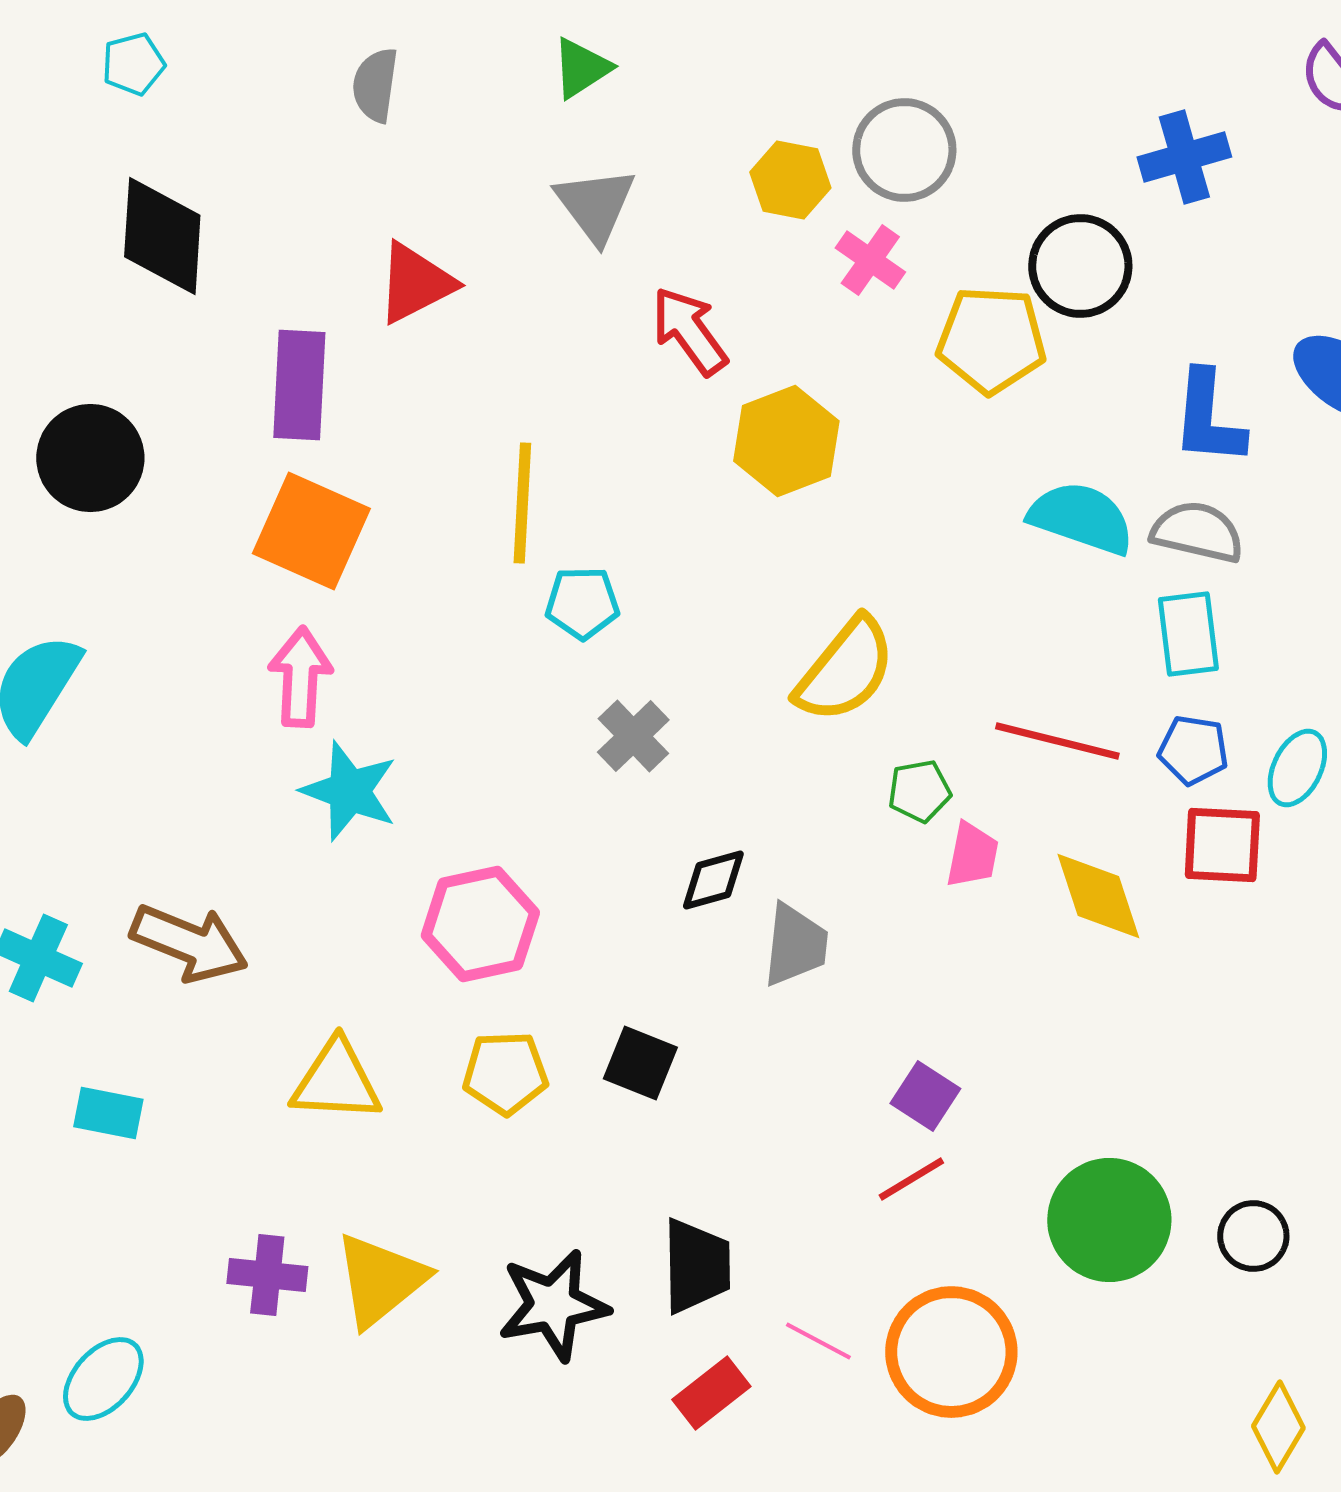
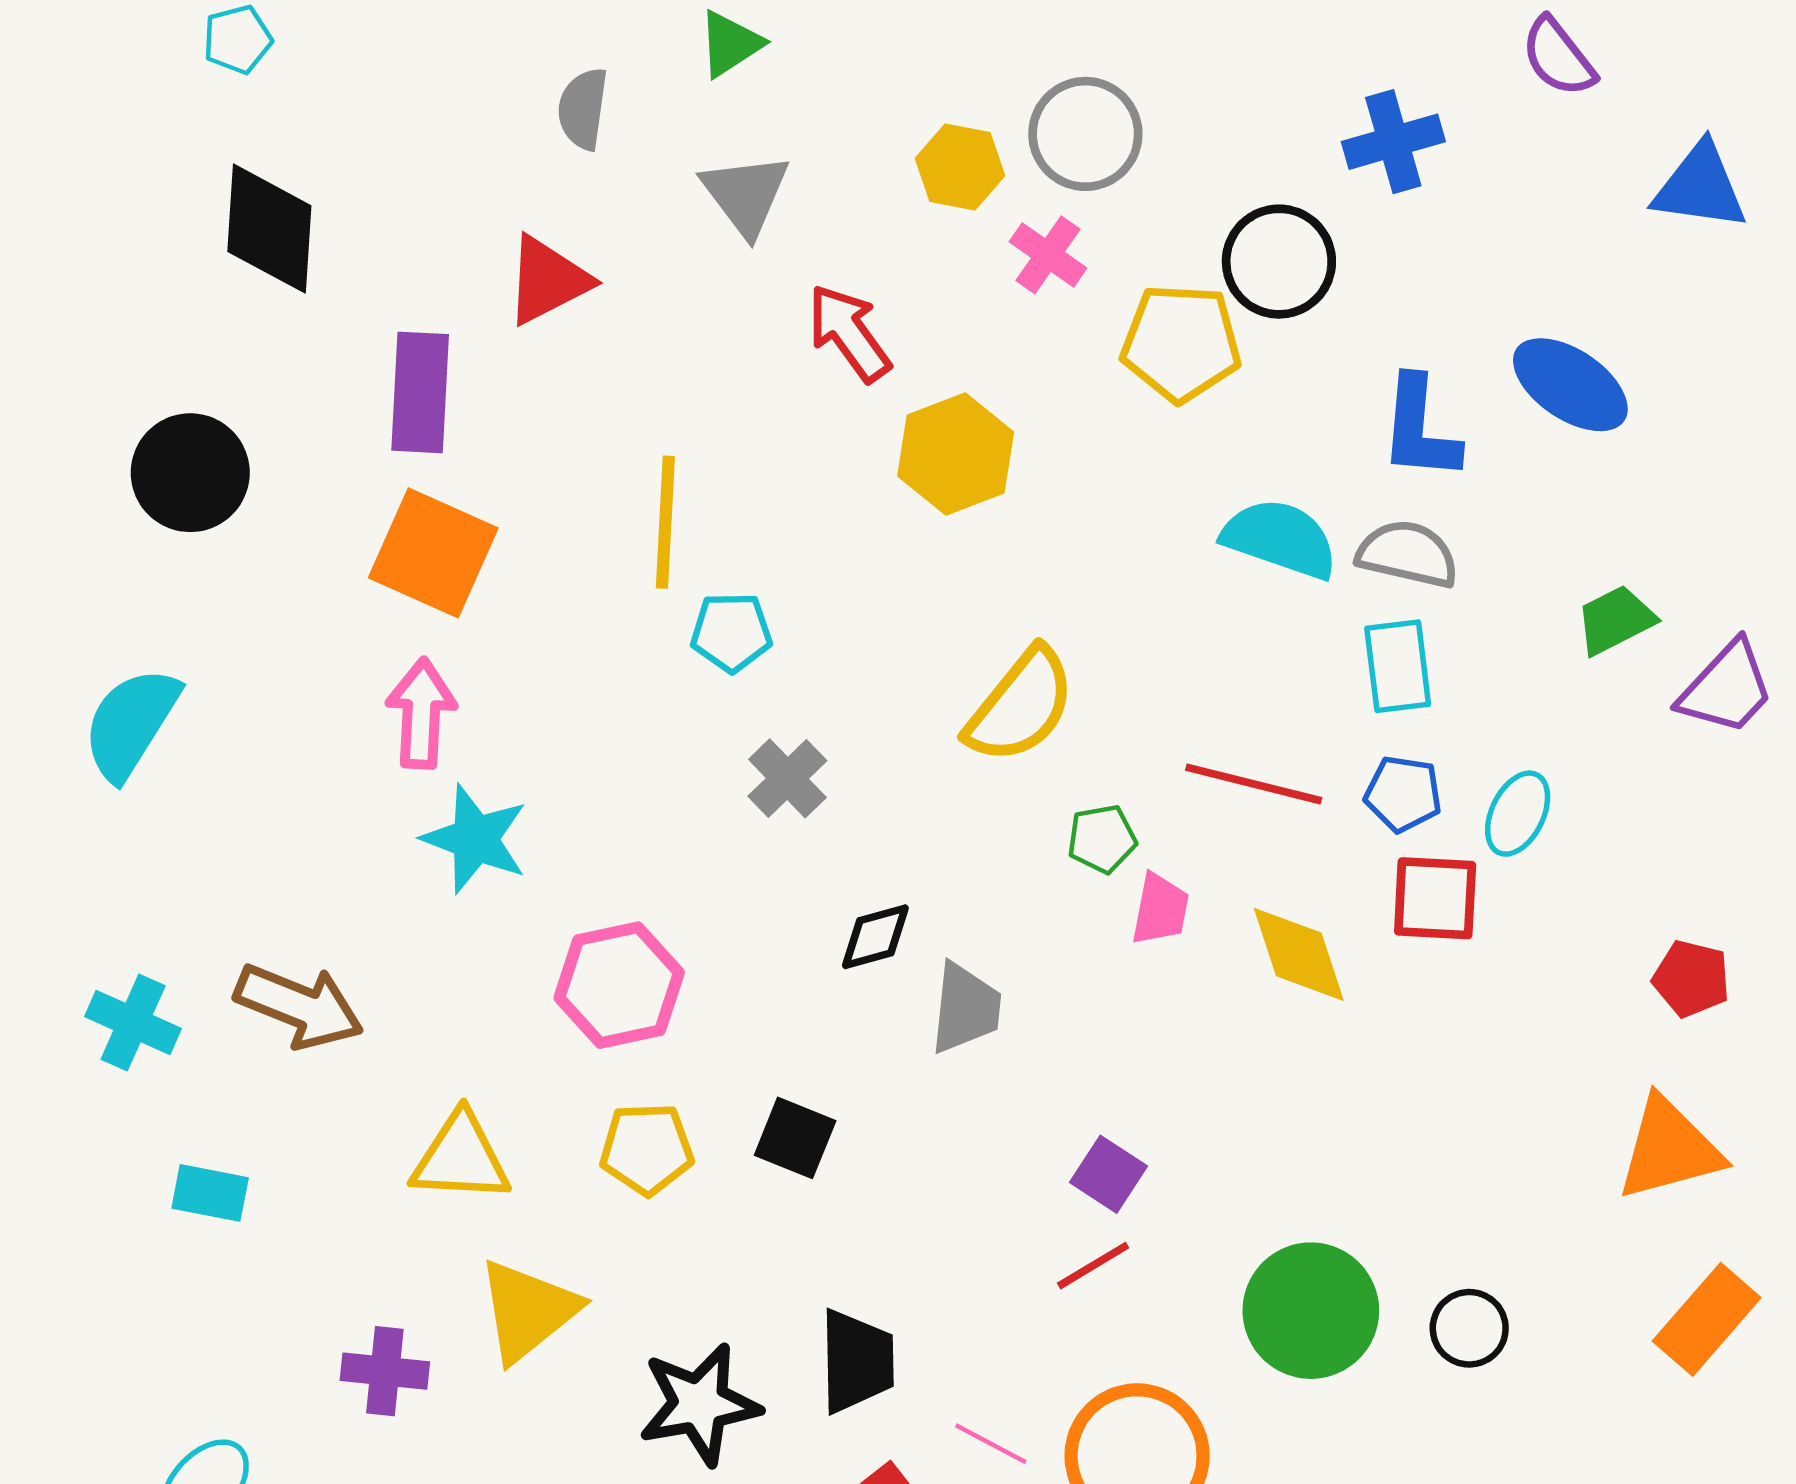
gray semicircle: (375, 85) -> (583, 109), moved
yellow triangle: (380, 1280) -> (528, 1311), moved

